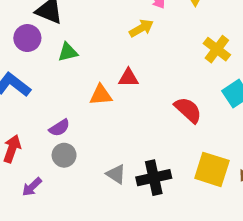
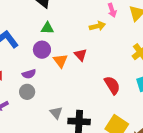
purple circle: (27, 38) -> (42, 50), moved
red triangle: (128, 78) -> (81, 55), turned 32
orange triangle: (101, 95) -> (60, 61), turned 42

